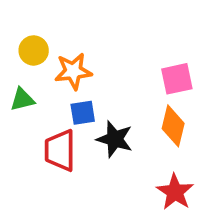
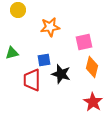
yellow circle: (34, 50) -> (18, 10), moved
orange star: (73, 71) -> (50, 27), moved
pink square: (177, 79) -> (84, 42), moved

